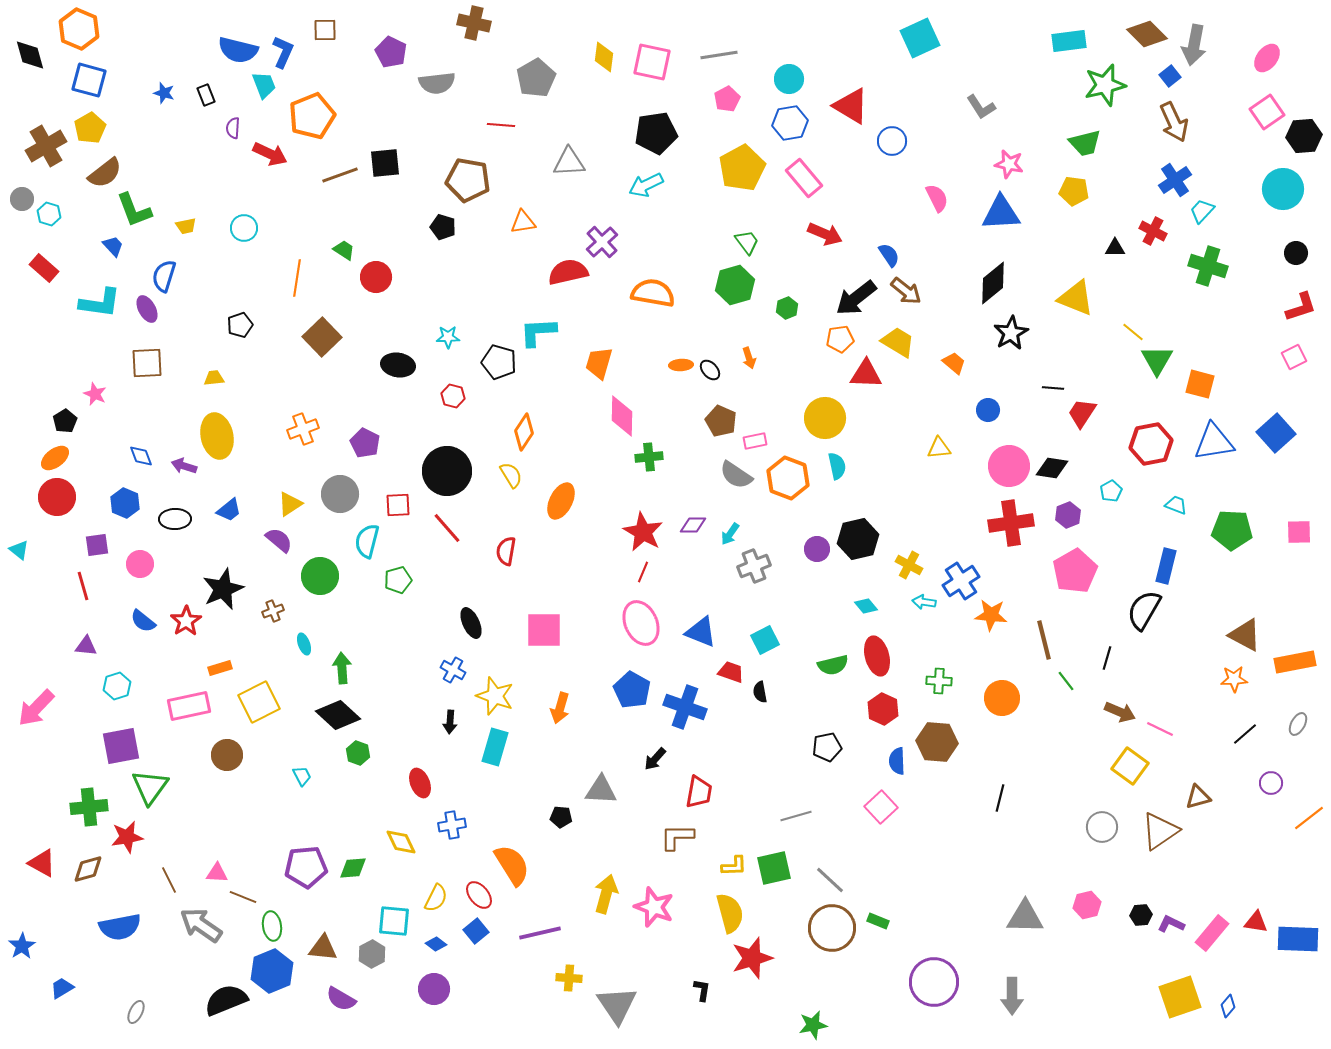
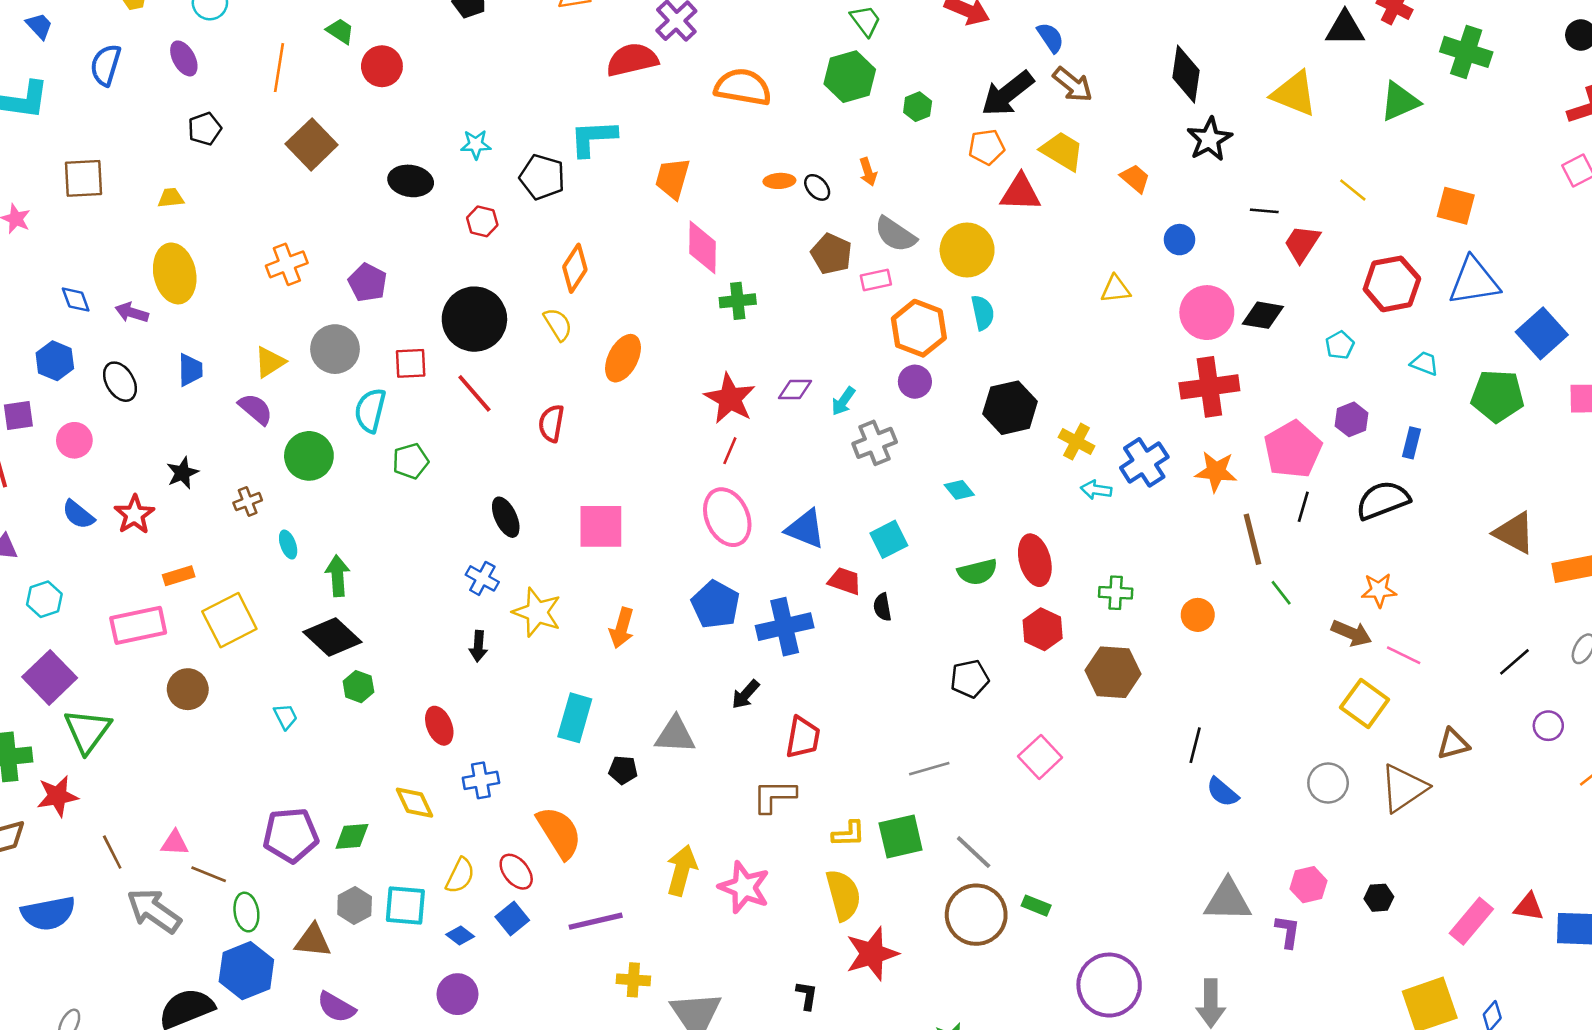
black triangle: (1115, 248) -> (1345, 28), size x1.5
black diamond: (993, 283) -> (1186, 74), turned -42
purple ellipse: (147, 309) -> (184, 58), moved
yellow line: (1133, 332) -> (1353, 190), moved
green triangle: (1157, 360) -> (1400, 101), moved, turned 36
blue square: (1276, 433) -> (1542, 333), moved
gray semicircle: (736, 475) -> (895, 234), moved
blue trapezoid: (229, 510) -> (190, 370), turned -52
purple hexagon: (1068, 515) -> (1352, 419), moved
black ellipse: (175, 519) -> (120, 382), turned 60
purple circle: (817, 549) -> (915, 382), moved
blue rectangle: (1166, 566) -> (1411, 443), size x0.7
black star: (223, 589) -> (183, 473), size x0.6
cyan diamond: (866, 606) -> (959, 490), moved
black semicircle: (1144, 610) -> (1383, 500), turned 39
orange star: (991, 615) -> (1216, 472), moved
black line: (1107, 658) -> (1303, 507), moved
orange star: (1234, 679) -> (1379, 590), moved
orange circle: (1002, 698) -> (1198, 615), size x0.7
blue cross: (685, 707) -> (785, 627), turned -33
purple square: (121, 746) -> (50, 677), turned -33
cyan rectangle: (495, 747) -> (575, 718), moved
blue semicircle: (897, 761) -> (1222, 792), moved, turned -48
purple L-shape: (1171, 924) -> (1288, 932), moved, turned 72
gray hexagon: (372, 954) -> (355, 906), moved

